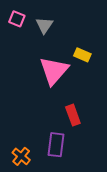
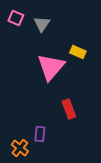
purple rectangle: (56, 145) -> (40, 134), moved, size x0.7

